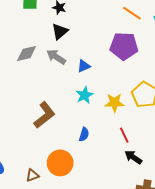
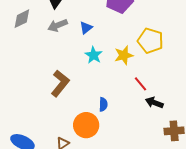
gray diamond: (27, 53) -> (22, 19), moved
gray arrow: (56, 57) -> (58, 25), turned -42
blue semicircle: (84, 134) -> (103, 104), moved

